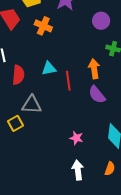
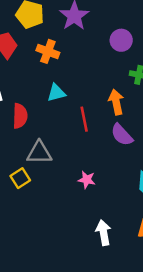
cyan triangle: (49, 69) -> (56, 93), moved
pink star: (76, 138) -> (87, 180), moved

